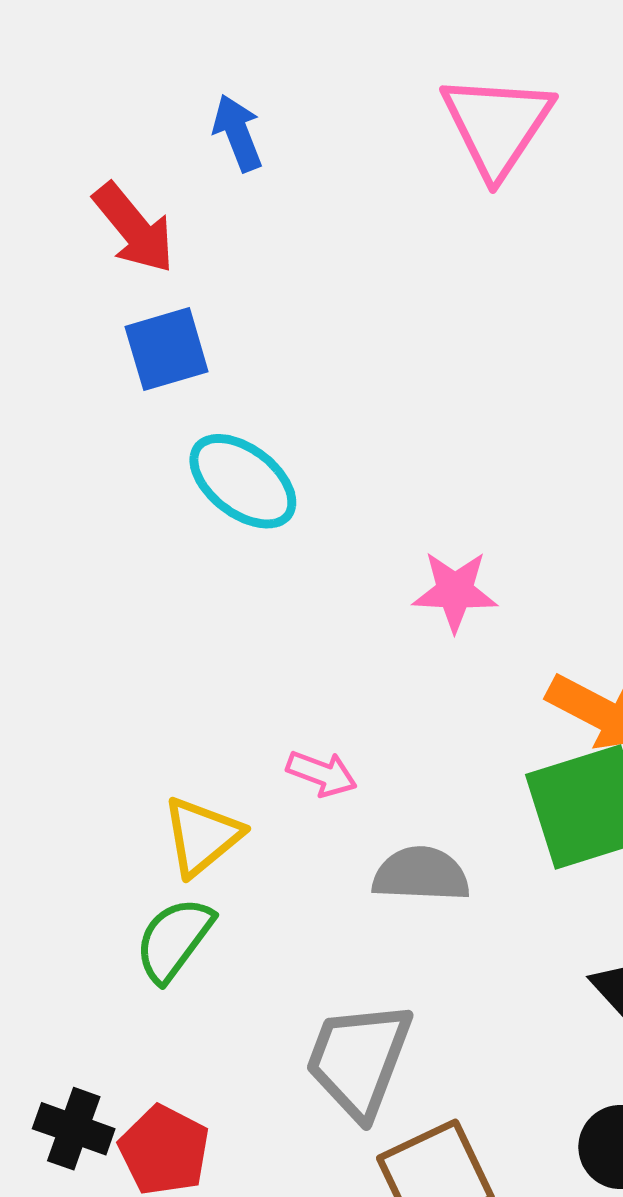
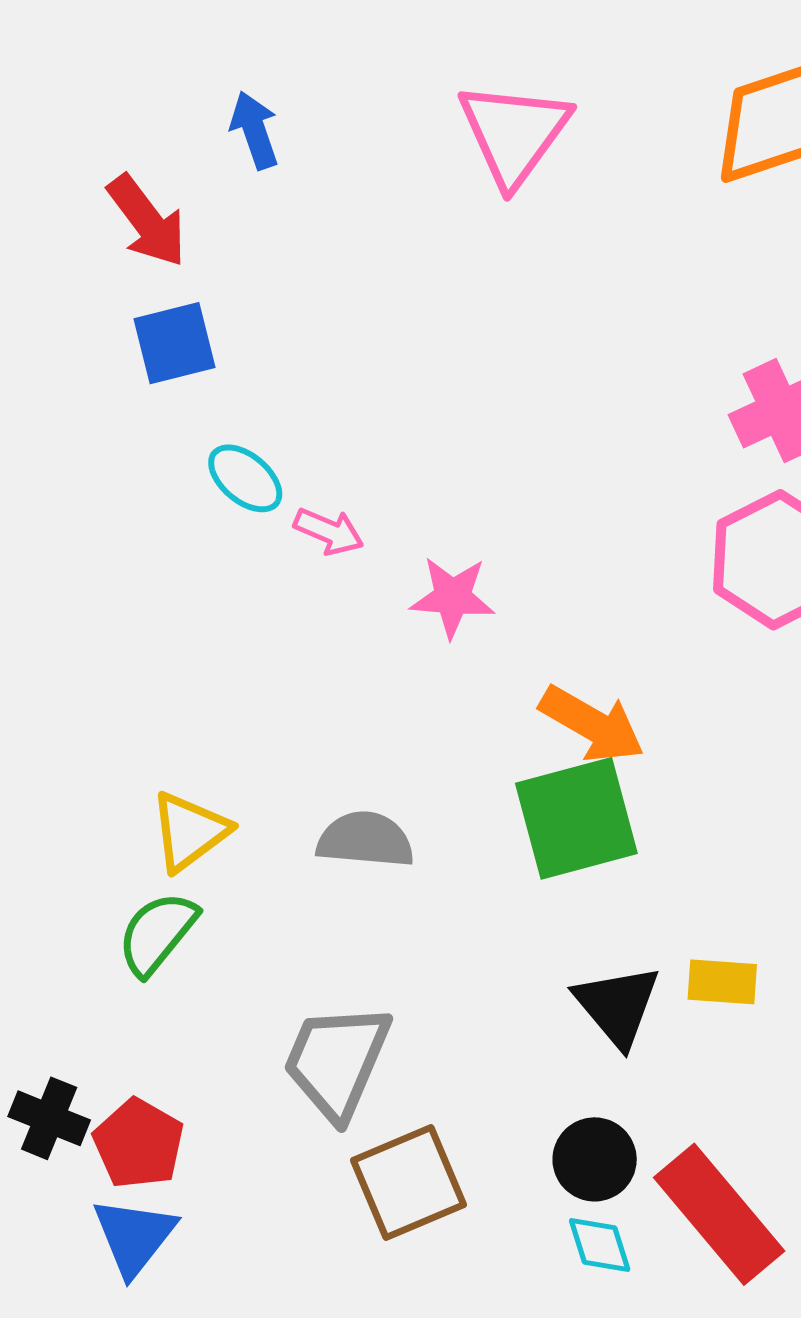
cyan ellipse: (243, 481) -> (245, 478), size x0.7
pink arrow: (322, 774) -> (329, 531), moved
gray semicircle: (421, 874) -> (365, 840), moved

